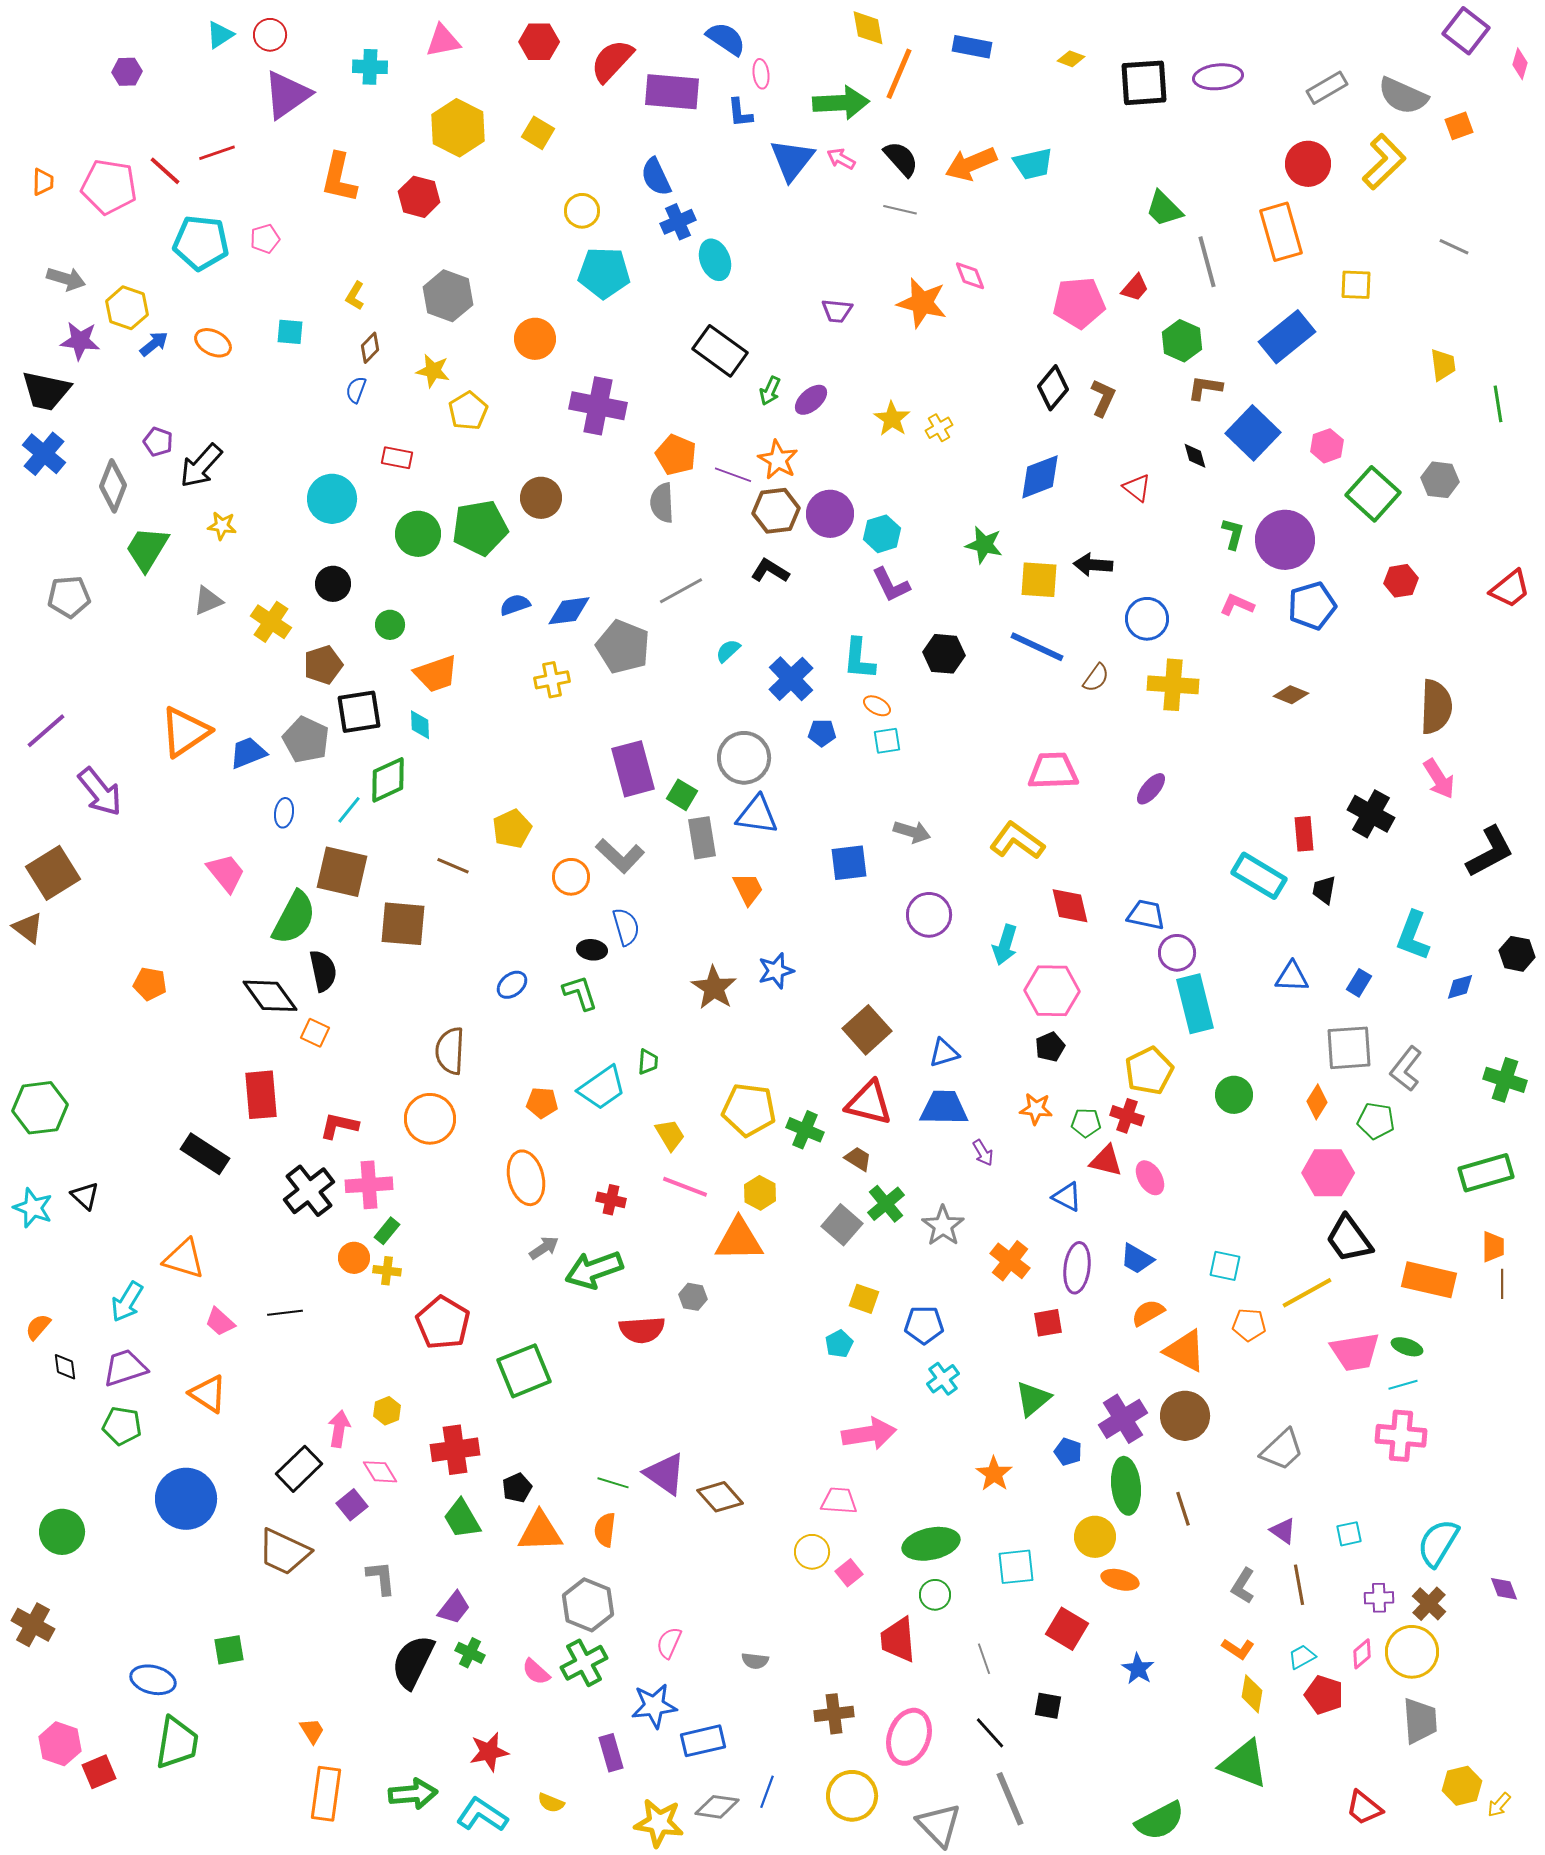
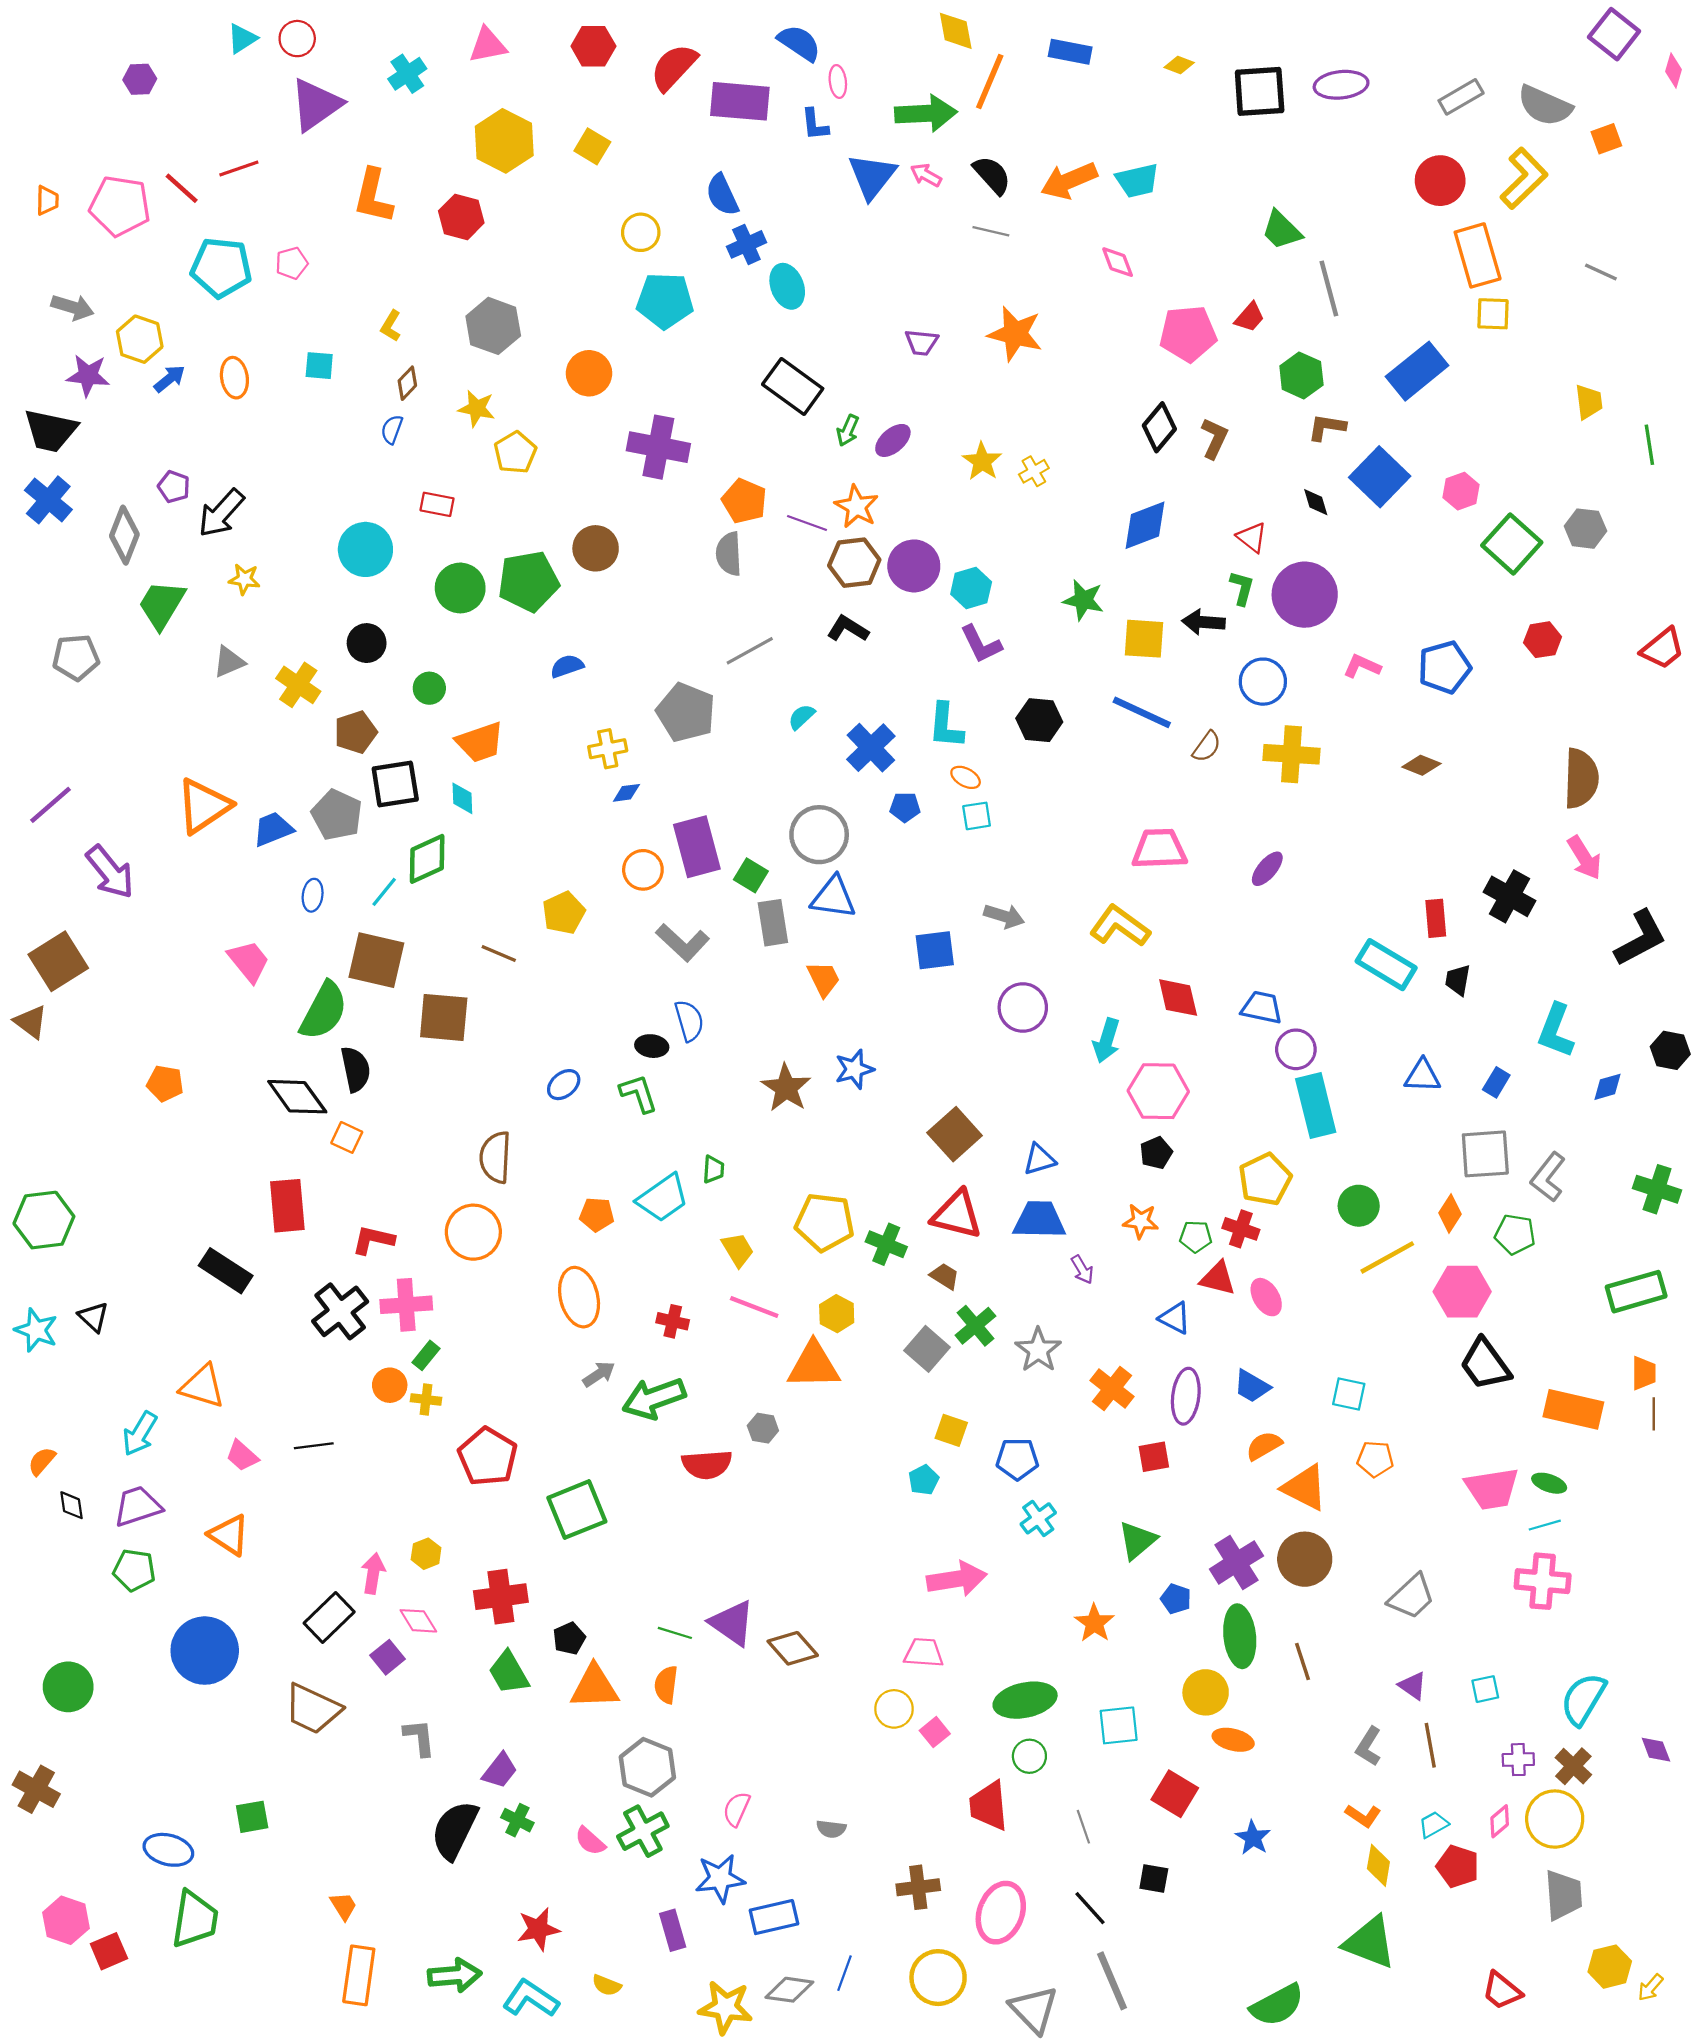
cyan cross: (370, 67) -> (407, 74), turned -36
orange rectangle: (1281, 232) -> (1478, 255), moved
pink diamond: (970, 276) -> (1118, 262), moved
orange ellipse: (213, 343) -> (234, 378), turned 54
green L-shape: (1233, 534) -> (1242, 588), moved
purple circle: (1285, 540) -> (1305, 595), moved
blue diamond: (569, 611) -> (626, 793), moved, size x0.6
orange circle: (571, 877) -> (643, 870), moved
yellow line: (1307, 1293) -> (1387, 1257), moved

